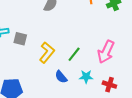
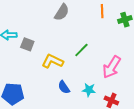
yellow L-shape: (47, 53) -> (52, 61), turned -110
green line: (74, 54) -> (81, 50), moved

